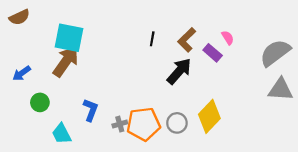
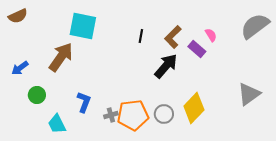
cyan square: (69, 38) -> (83, 26), moved
gray semicircle: (275, 53) -> (255, 26), moved
gray triangle: (281, 89) -> (249, 94), moved, turned -40

